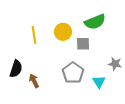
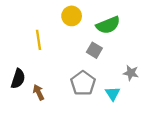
yellow circle: (63, 32) -> (72, 16), moved
gray square: (83, 44) -> (94, 50), turned 32

